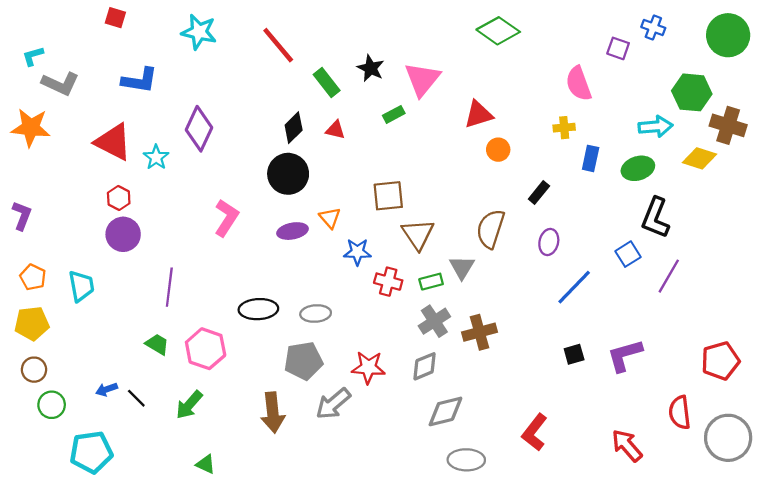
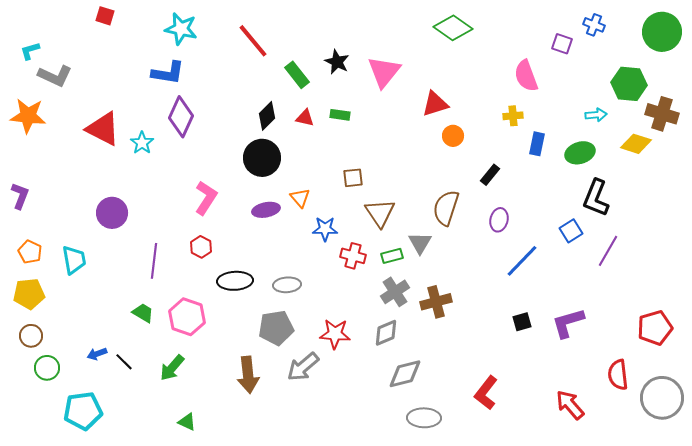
blue L-shape: (140, 80) -> (168, 73), moved
green rectangle: (394, 114) -> (340, 115), moved, turned 36
cyan arrow: (656, 127) -> (596, 115), size x0.7
brown square: (388, 196) -> (353, 178), size x0.7
red hexagon: (119, 198) -> (201, 247), moved

